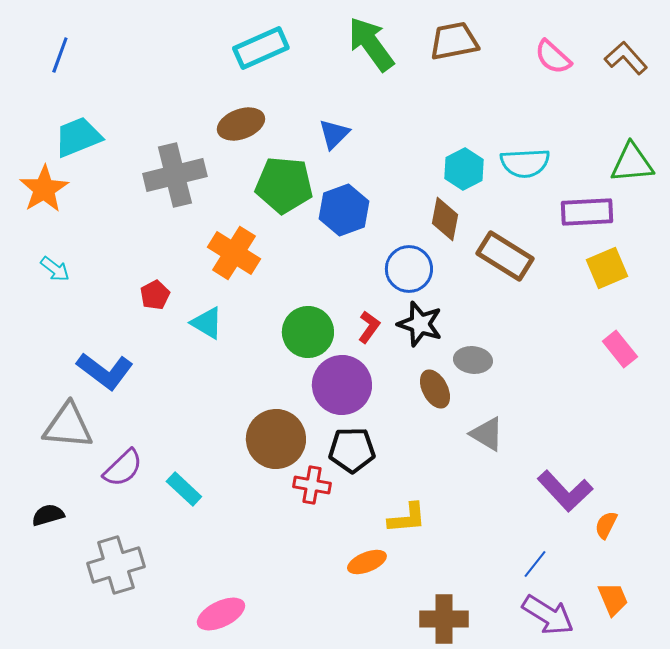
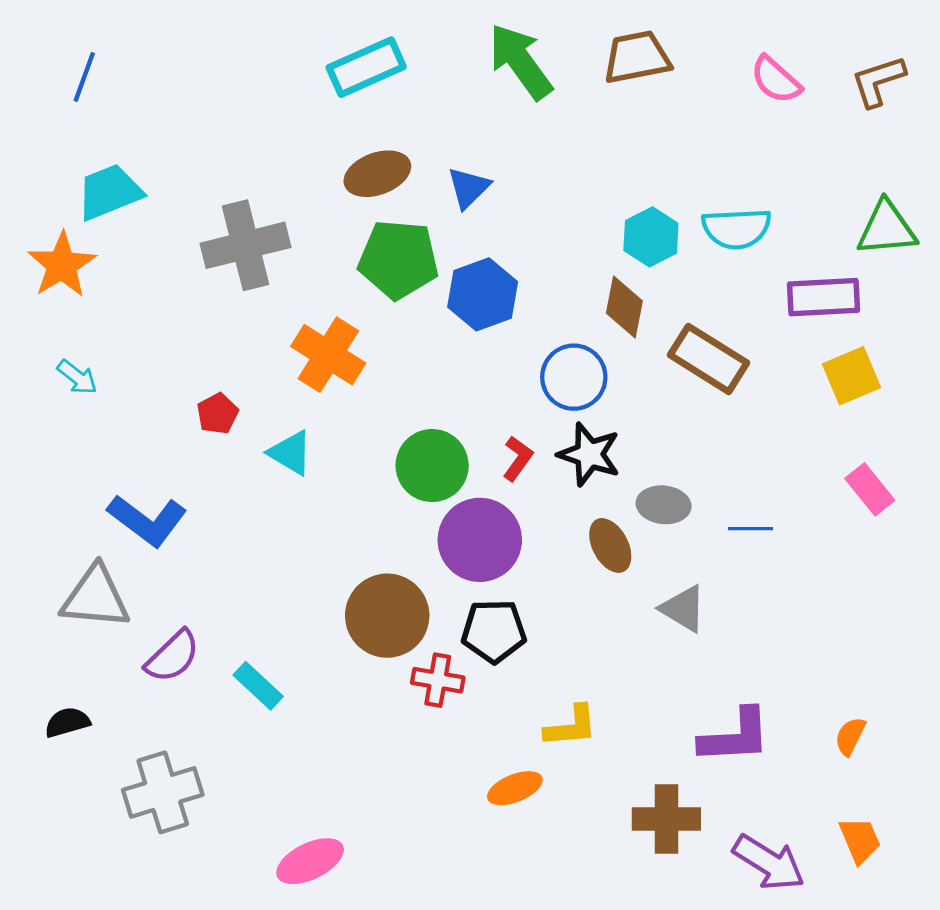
brown L-shape: (626, 58) -> (878, 81), turned -66
brown ellipse: (241, 124) -> (377, 174), moved
purple L-shape: (565, 491) -> (735, 736), moved, turned -50
blue line: (535, 564) -> (751, 529), moved, turned 52
brown cross: (444, 619) -> (666, 819), moved

